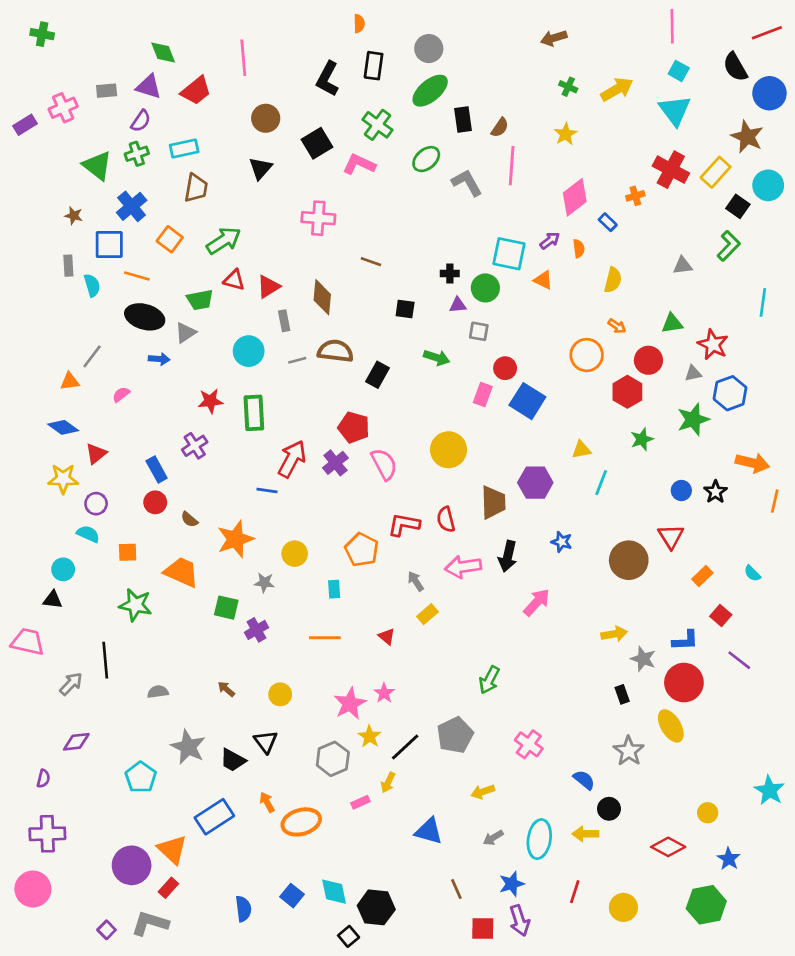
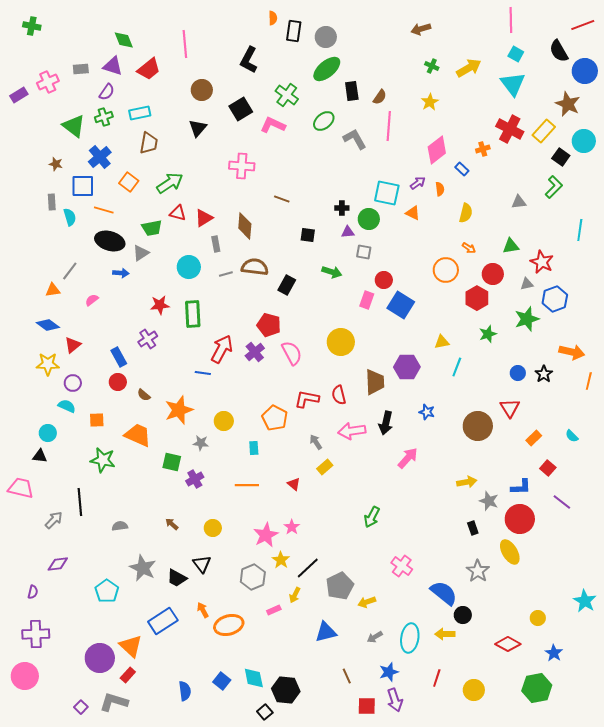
black rectangle: (374, 66) -> (294, 31), moved
gray pentagon: (455, 735) -> (340, 586), moved
blue semicircle: (584, 780) -> (444, 593), size x1.6
blue triangle: (429, 831) -> (326, 632), turned -30

